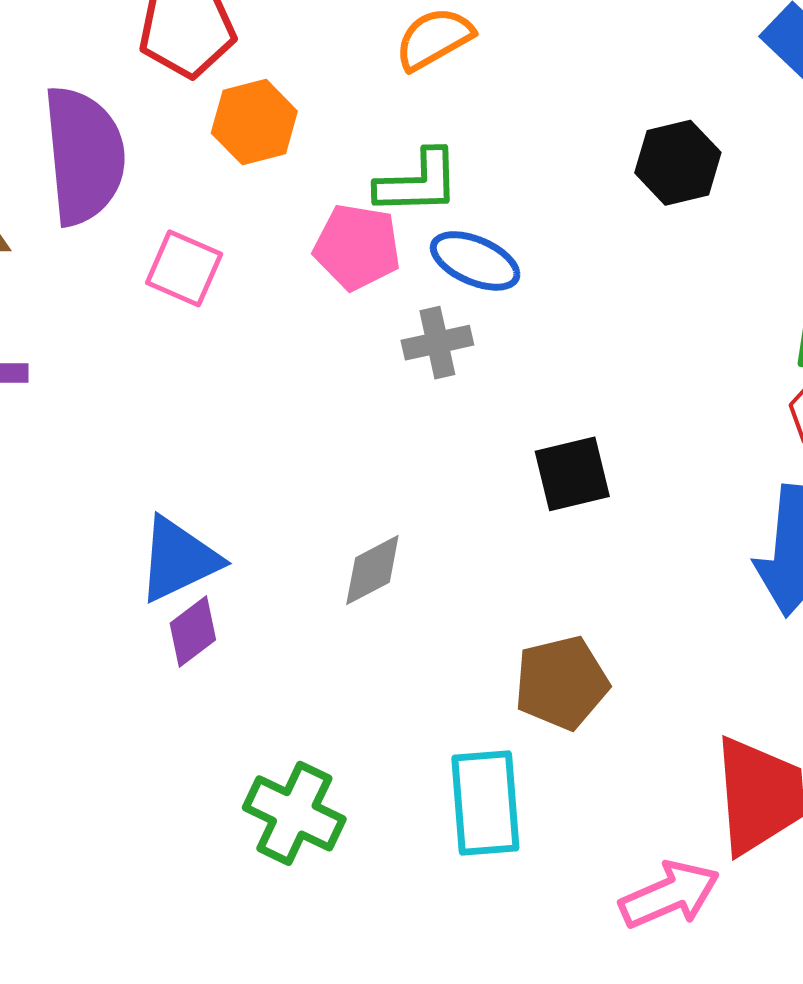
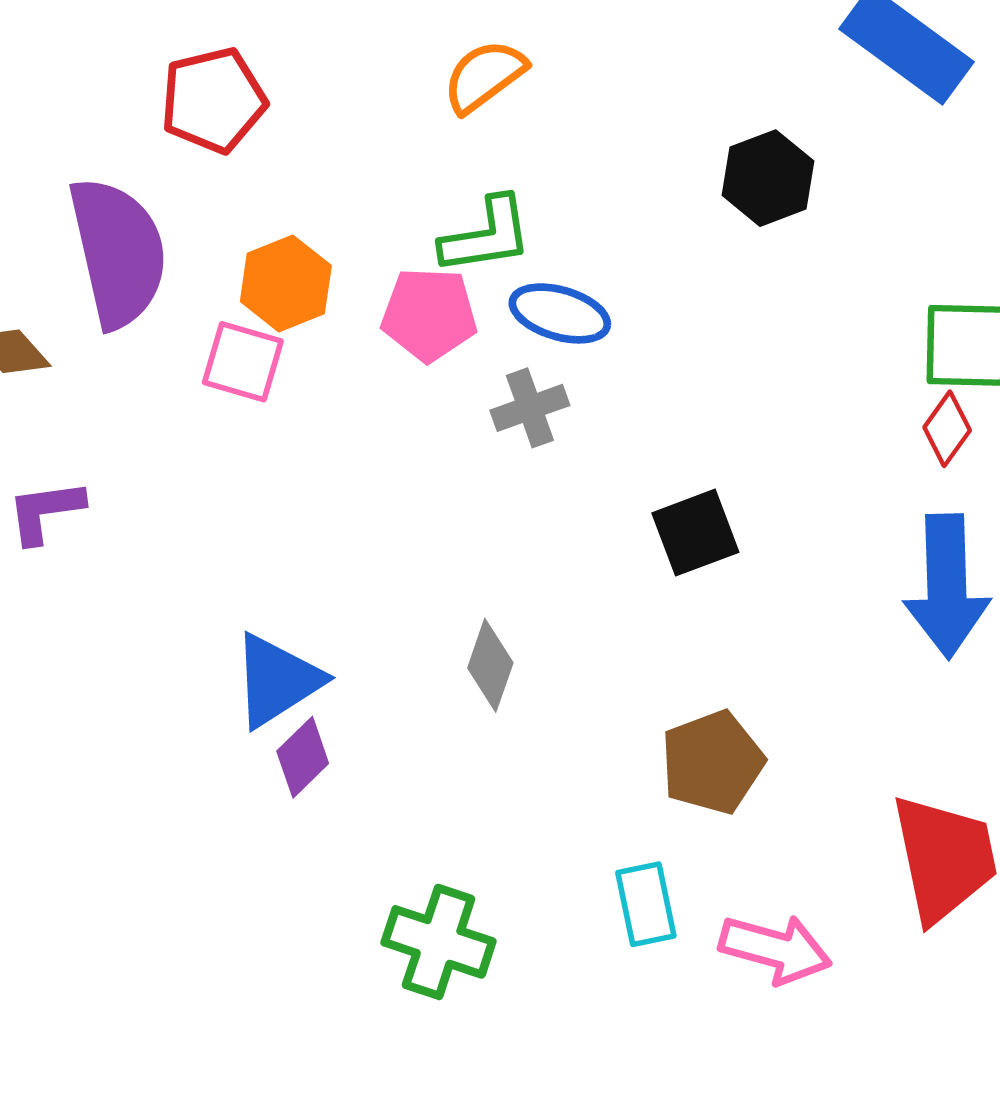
orange hexagon: (254, 122) -> (286, 284), moved
gray diamond: (372, 570) -> (490, 665), turned -36
cyan rectangle: (485, 803) -> (646, 904), size x0.7
pink arrow: (670, 895) -> (775, 949), moved, turned 46

